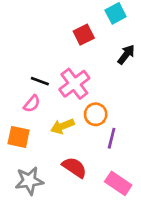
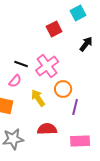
yellow arrow: (62, 126) -> (38, 98), turned 78
red semicircle: (74, 167) -> (47, 129), turned -36
pink rectangle: (118, 183) -> (80, 141), turned -36

